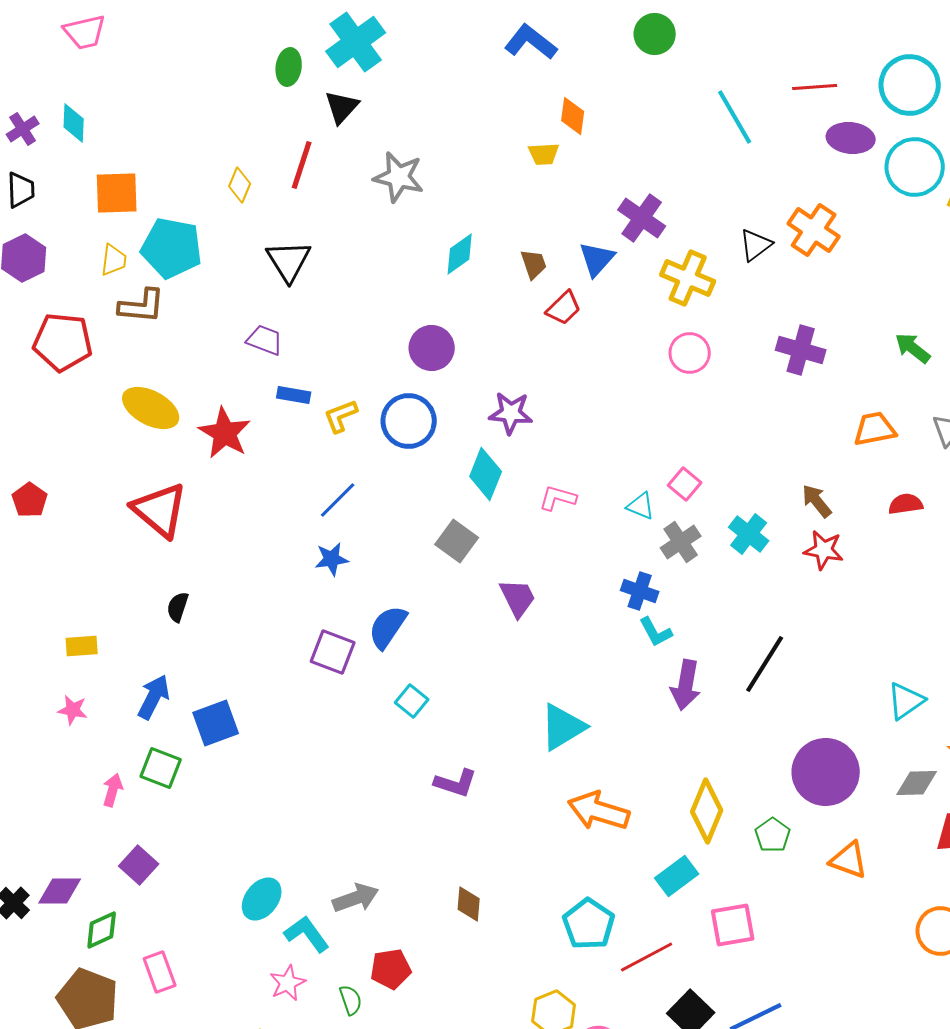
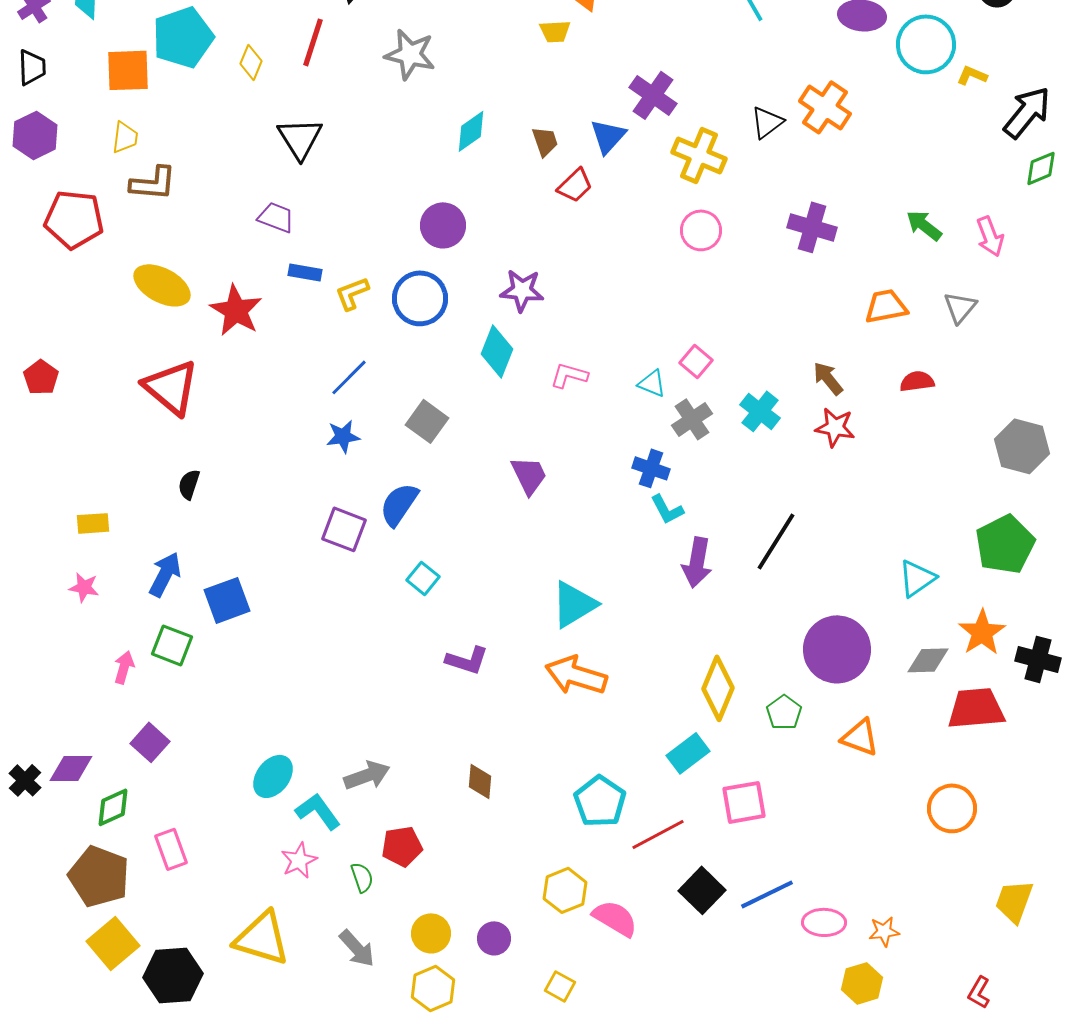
cyan pentagon: (172, 248) -> (183, 37), moved, turned -30
gray square: (457, 541) -> (427, 421), moved
orange arrow: (599, 811) -> (576, 675), moved

